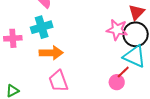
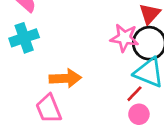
orange arrow: (51, 53) -> (65, 78), moved
pink circle: (117, 82) -> (139, 114), moved

